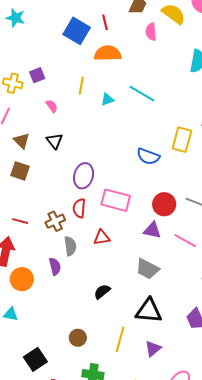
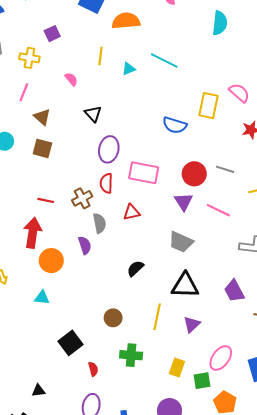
purple square: (37, 75) -> (52, 34), moved
black triangle: (55, 141) -> (93, 114), moved
purple triangle: (152, 230) -> (184, 202), turned 48

